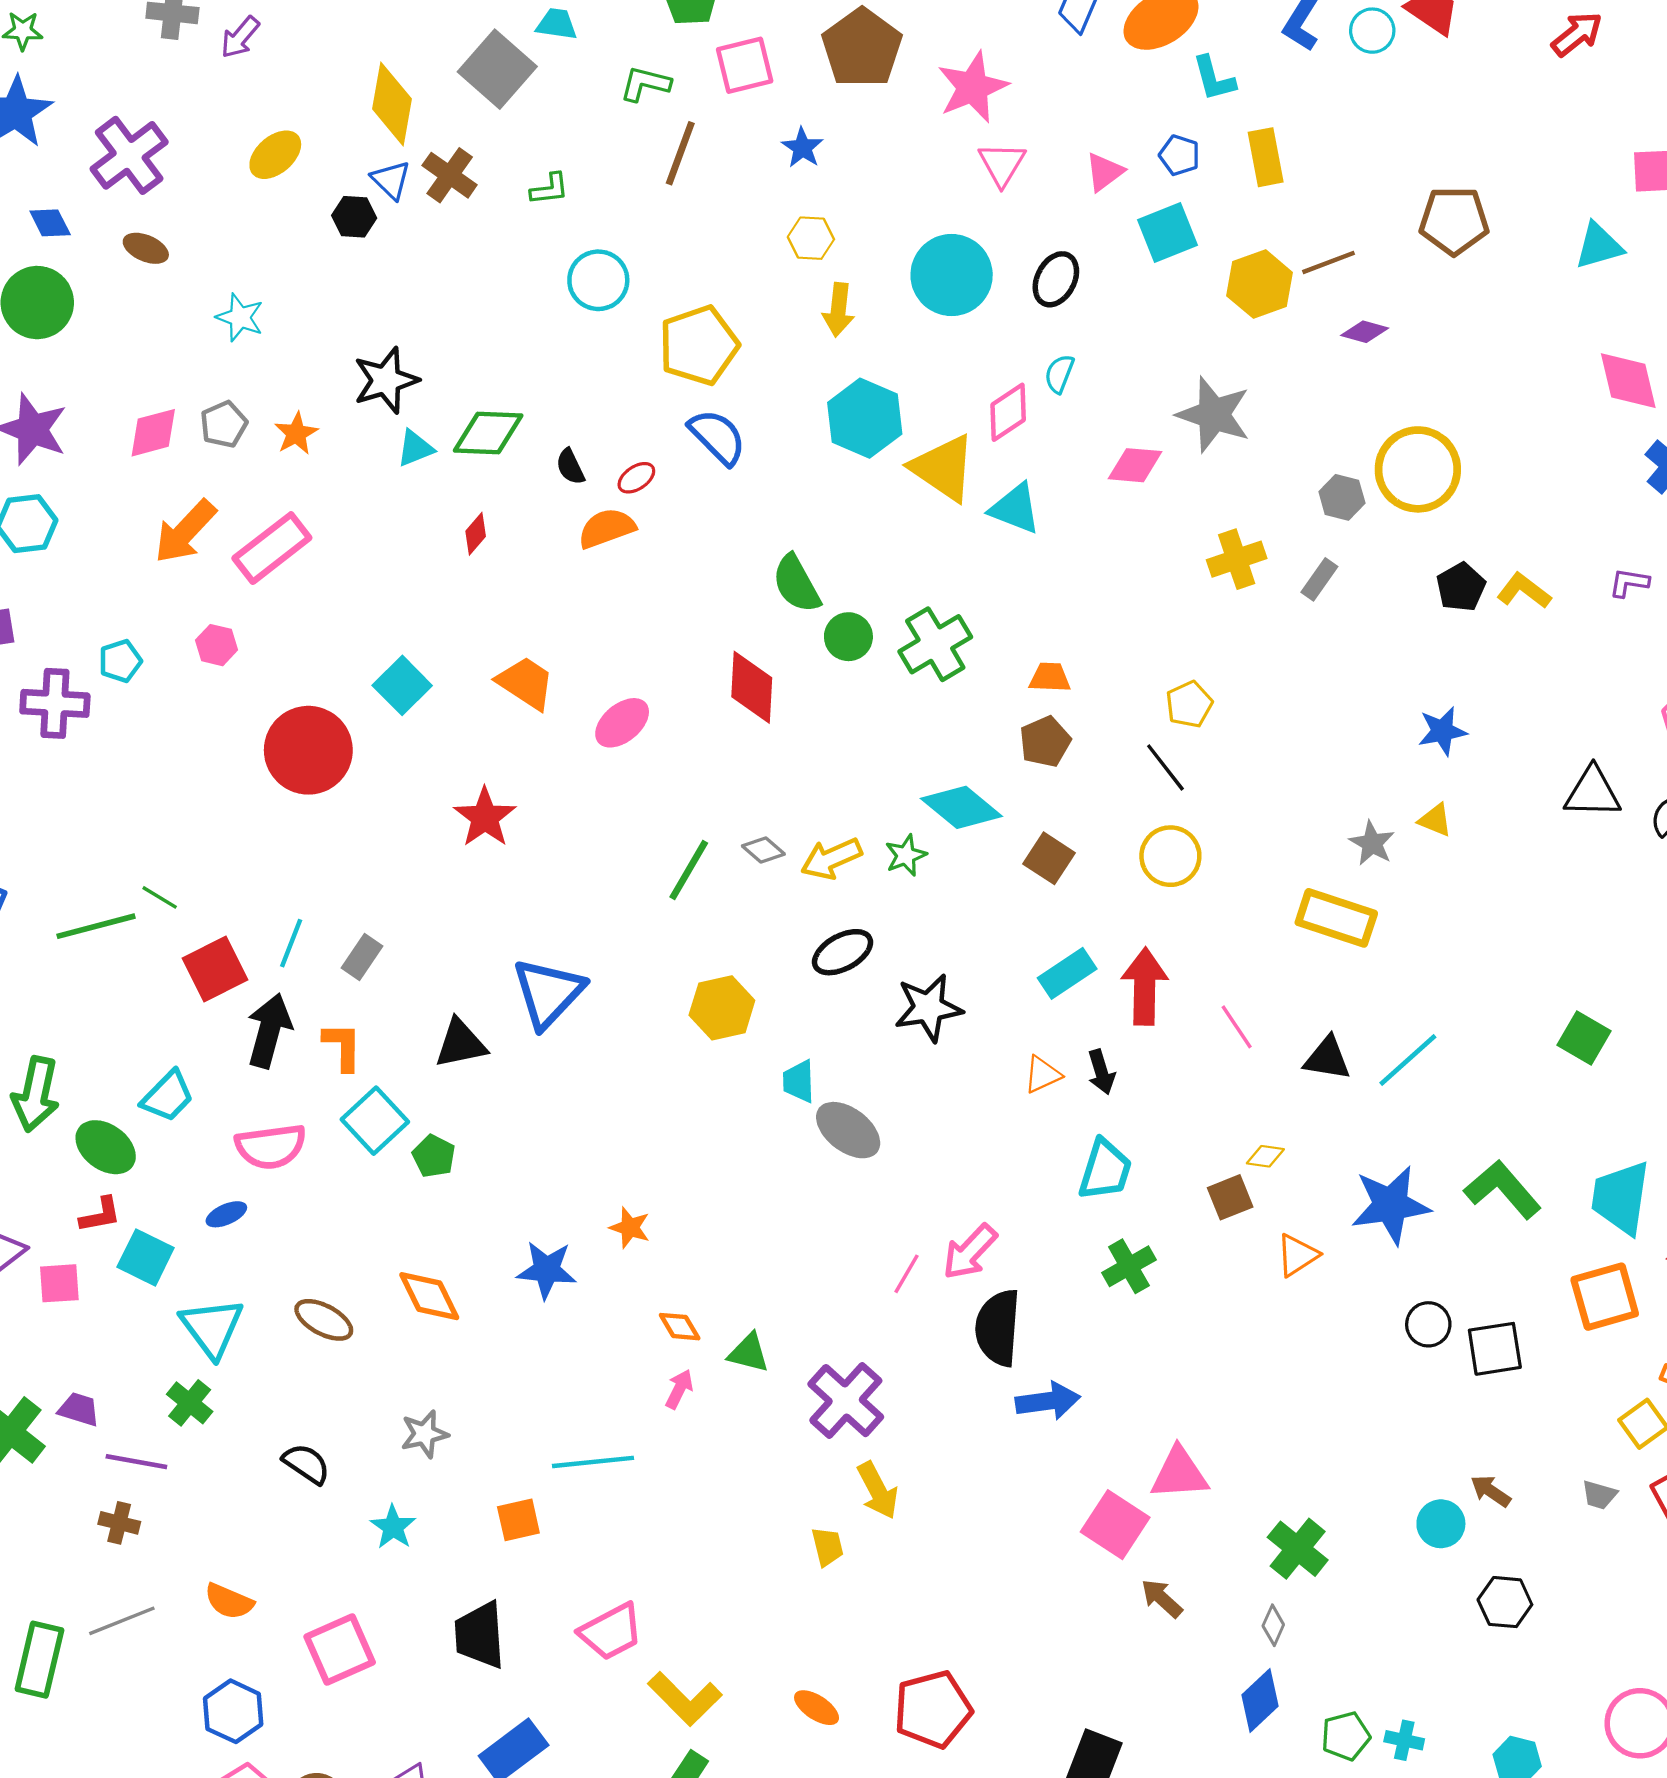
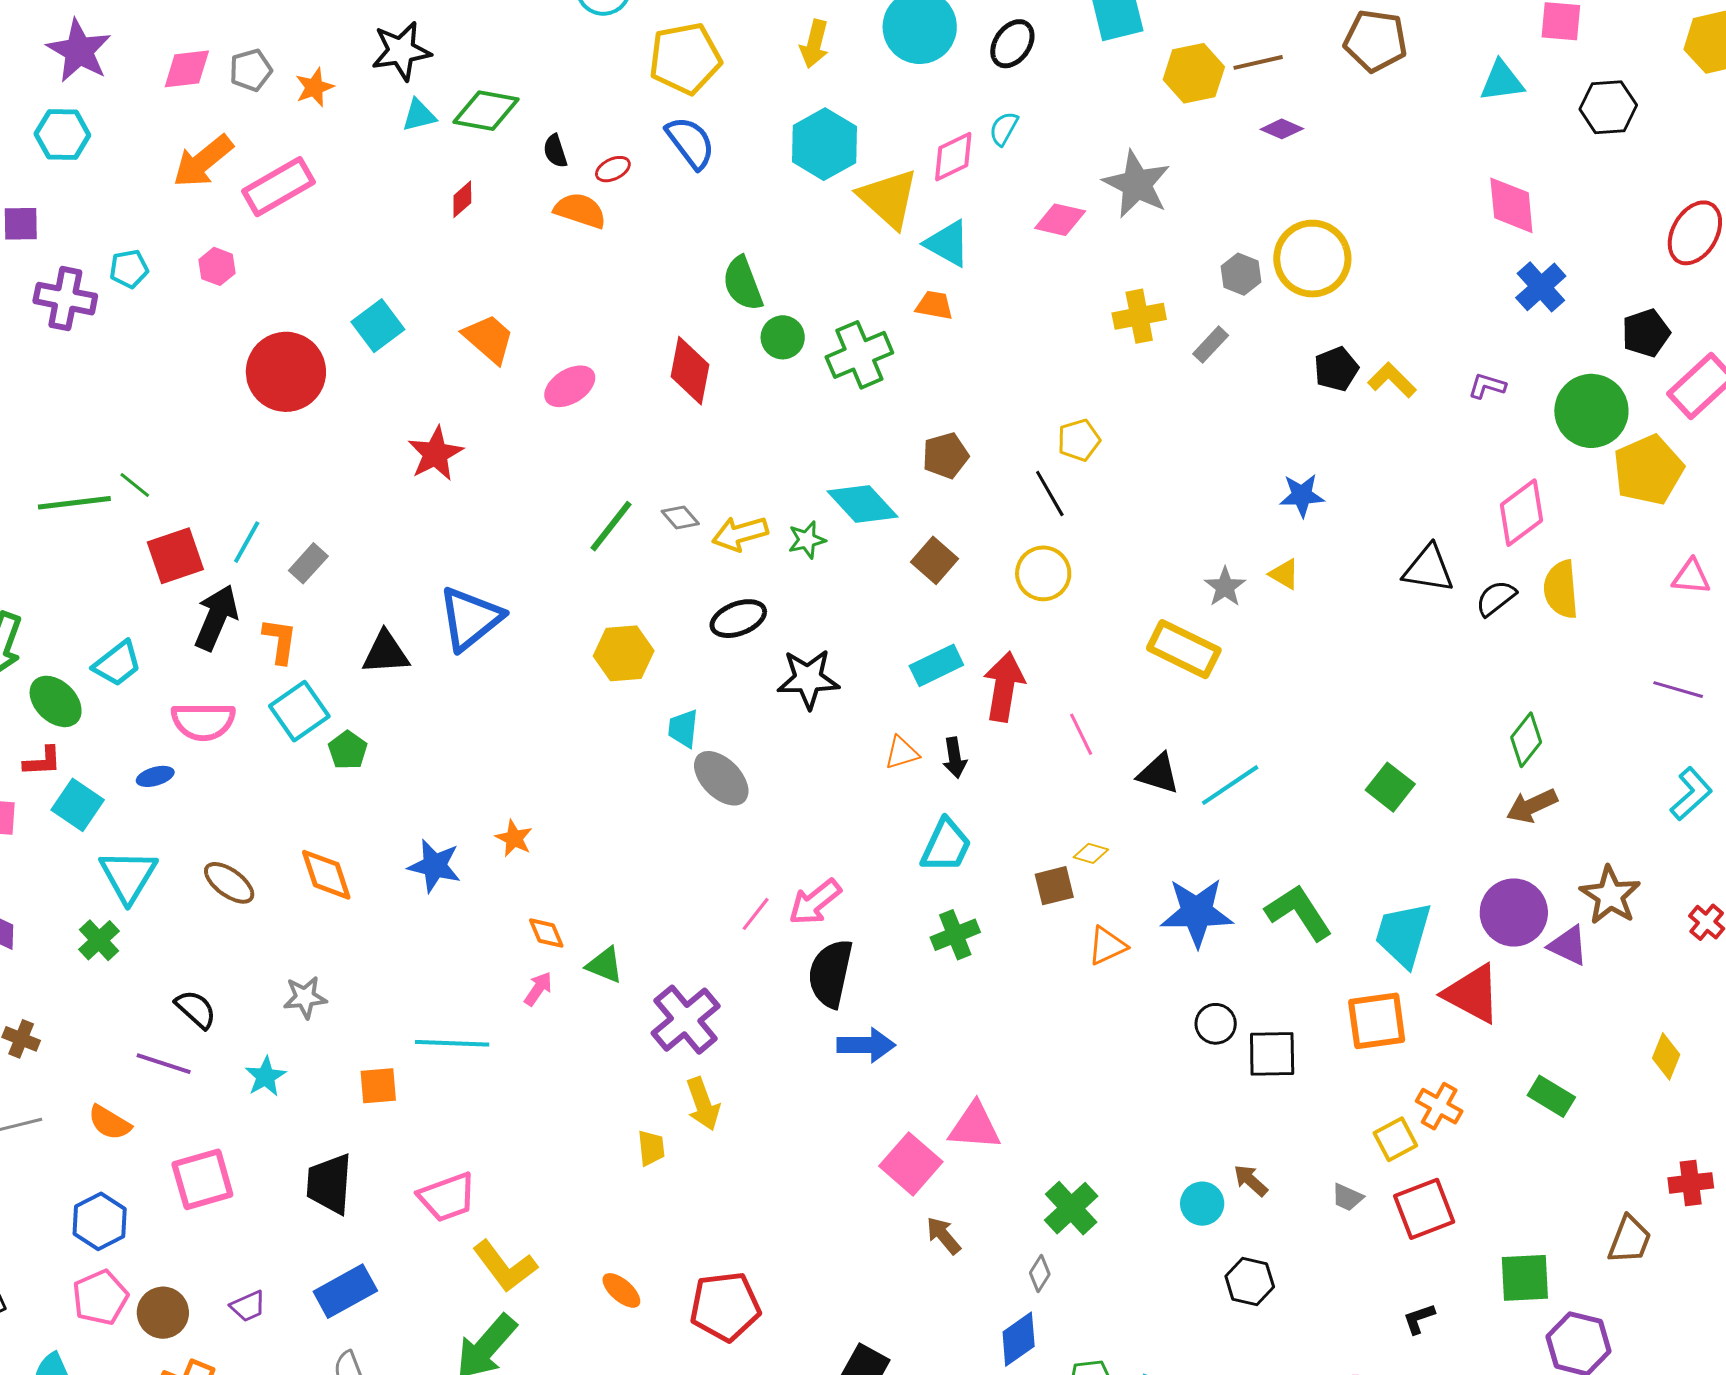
orange semicircle: (607, 528) -> (580, 210), turned 30
orange trapezoid: (1050, 677) -> (934, 305), moved
purple line: (136, 1462) -> (164, 1064), moved

